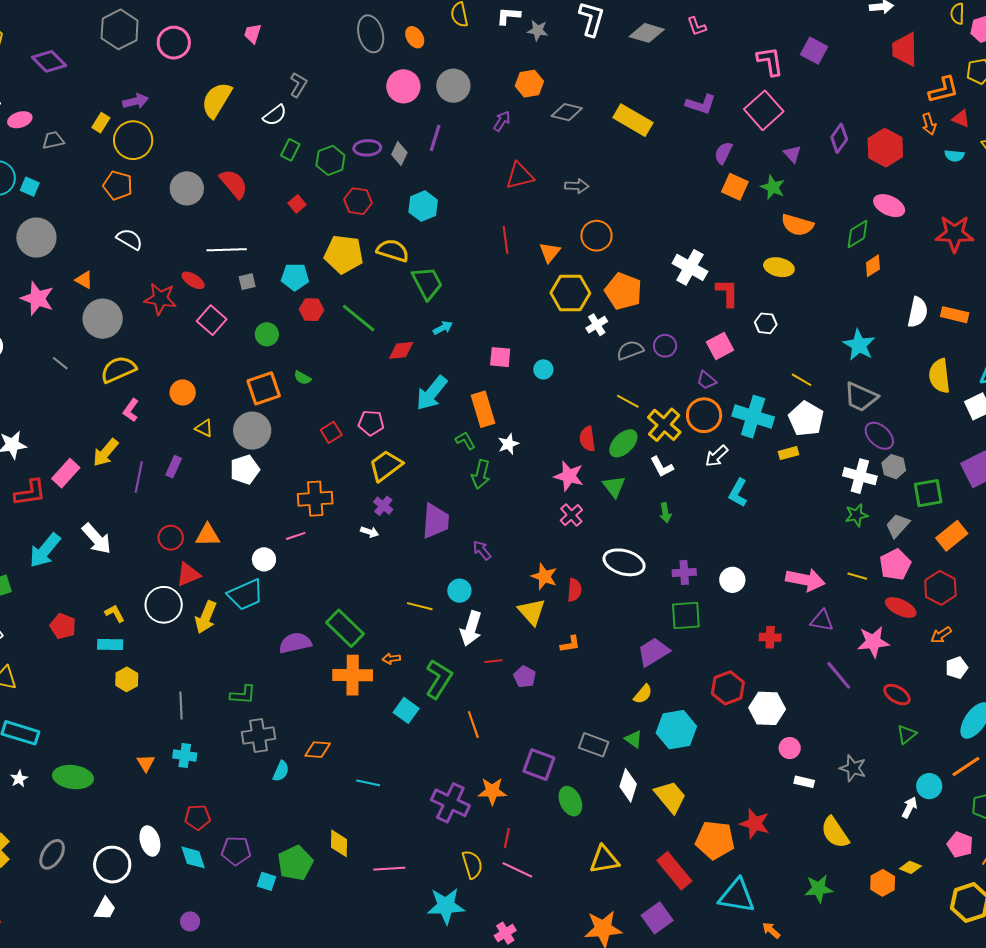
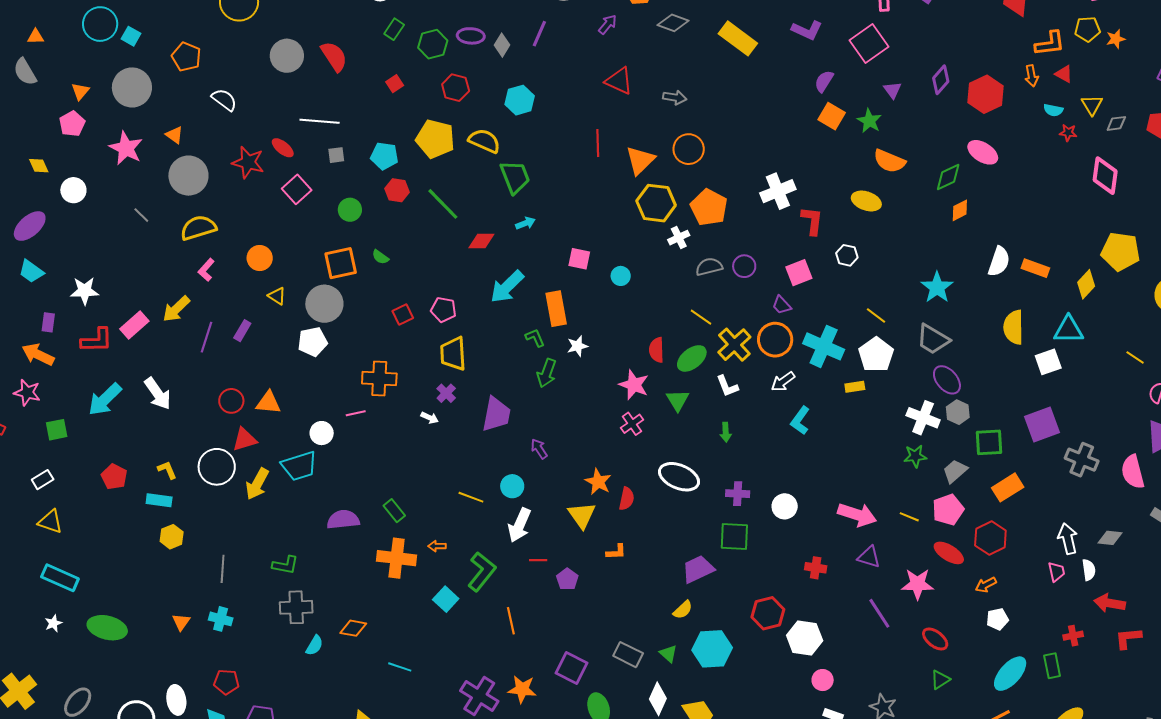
red triangle: (520, 176) -> (619, 81), turned 32
orange pentagon: (118, 185) -> (186, 57), moved
red star: (955, 234) -> (1068, 133), moved, size x0.5
orange triangle: (550, 252) -> (640, 160), size x1.4
white cross: (690, 267) -> (778, 191), turned 32
yellow trapezoid: (386, 466) -> (453, 354), turned -63
green rectangle: (345, 628) -> (394, 511), size x0.6

